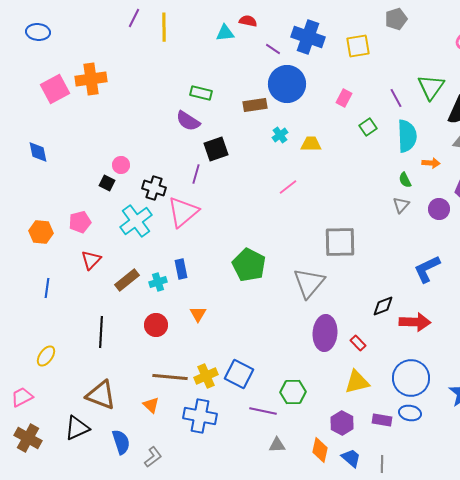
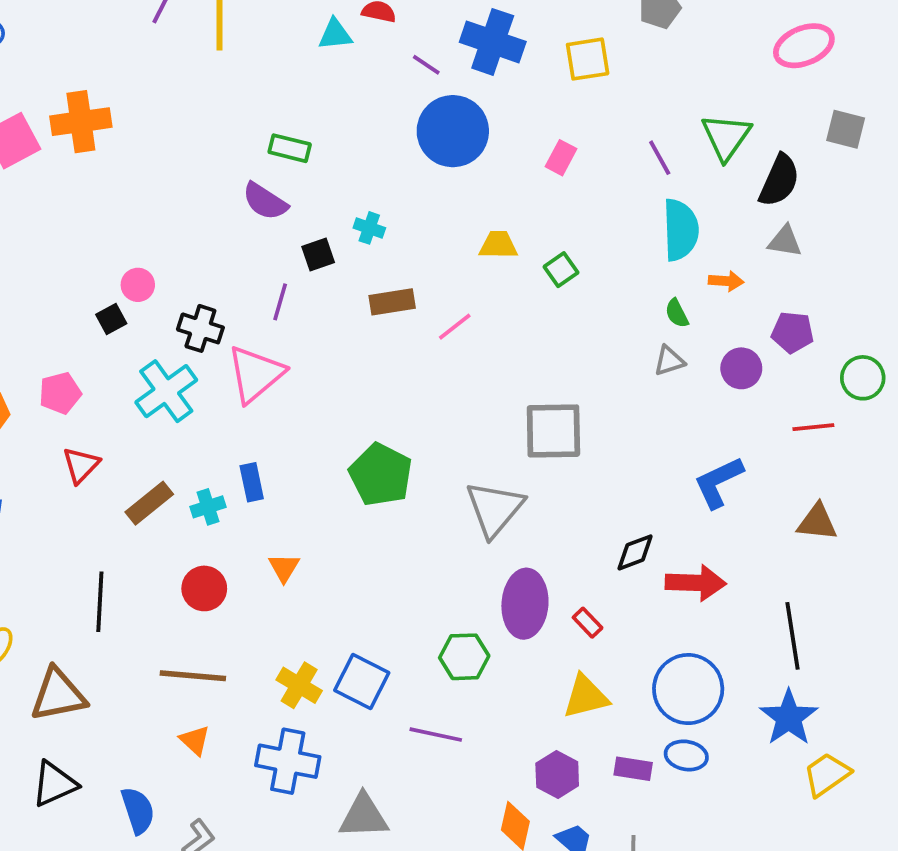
brown rectangle: (255, 105) -> (392, 302), moved
green square: (368, 127) -> (561, 270), moved
cyan cross: (280, 135) -> (369, 228), moved, turned -35
black square: (216, 149) -> (318, 254), size x0.7
black square: (107, 183) -> (111, 319), turned 35
gray triangle: (401, 205) -> (669, 361), turned 30
yellow cross: (206, 376) -> (299, 685), turned -35
brown line: (170, 377) -> (193, 676), moved
green hexagon: (293, 392) -> (464, 657), moved
brown triangle: (101, 395) -> (58, 695), moved, turned -32
purple line: (263, 411) -> (436, 735), moved
gray triangle: (277, 445) -> (364, 816), moved, size x1.6

